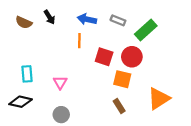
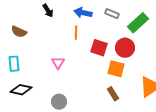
brown semicircle: (24, 22) -> (19, 32), moved
cyan rectangle: (27, 74) -> (14, 64), moved
pink triangle: (60, 82) -> (58, 63), moved

